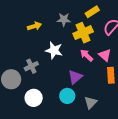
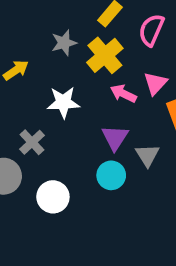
pink triangle: (105, 55) -> (155, 83), turned 48
gray triangle: (91, 103) -> (147, 155), moved

